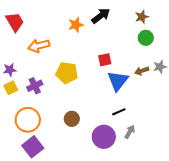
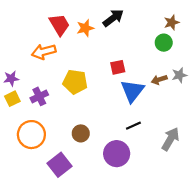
brown star: (142, 17) -> (172, 22), moved
red trapezoid: (15, 22) -> (59, 25), moved
gray arrow: (130, 132) -> (170, 139), moved, size x1.5
purple square: (33, 147) -> (59, 165), moved

